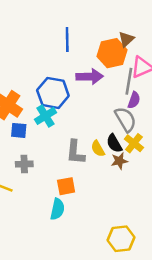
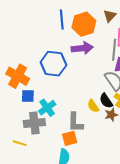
orange hexagon: (112, 53) -> (84, 24), moved
cyan cross: (45, 116) -> (47, 108), moved
gray L-shape: (75, 152) -> (75, 122), moved
gray cross: (24, 164) -> (34, 123), size x1.5

